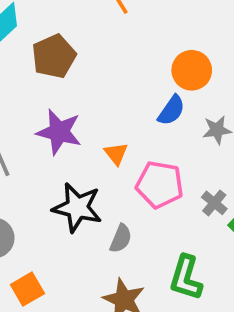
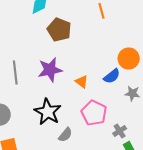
brown pentagon: (54, 56) -> (59, 30), turned 30
purple star: (59, 132) -> (50, 70), turned 30
orange triangle: (116, 154) -> (82, 82), moved, turned -32

